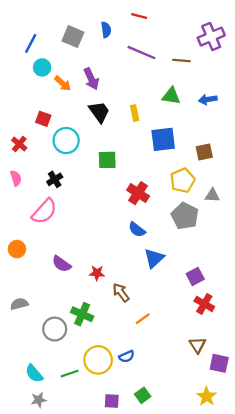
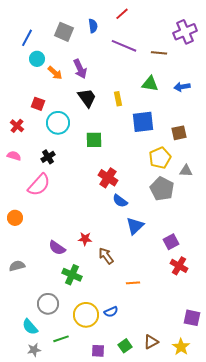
red line: (139, 16) -> (122, 14), turned -56
pink semicircle: (16, 178) -> (14, 156), turned -56
red cross: (138, 193) -> (108, 178), moved
purple semicircle: (62, 264) -> (57, 248), moved
orange line: (143, 319) -> (133, 283), moved, turned 32
gray circle: (55, 329) -> (48, 304), moved
brown triangle: (197, 345) -> (151, 342), moved, turned 35
green line: (70, 374) -> (61, 339), moved

